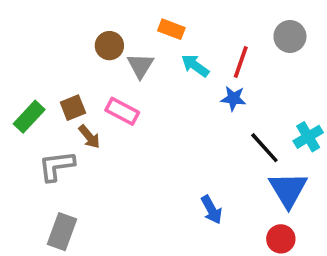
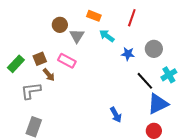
gray circle: (290, 36) -> (154, 49), moved
red line: (241, 62) -> (132, 18), moved
blue triangle: (288, 190) -> (158, 104), turned 35

